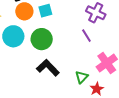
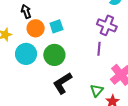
purple line: (86, 36) -> (99, 49), turned 40
black L-shape: (48, 68) -> (62, 83), turned -75

